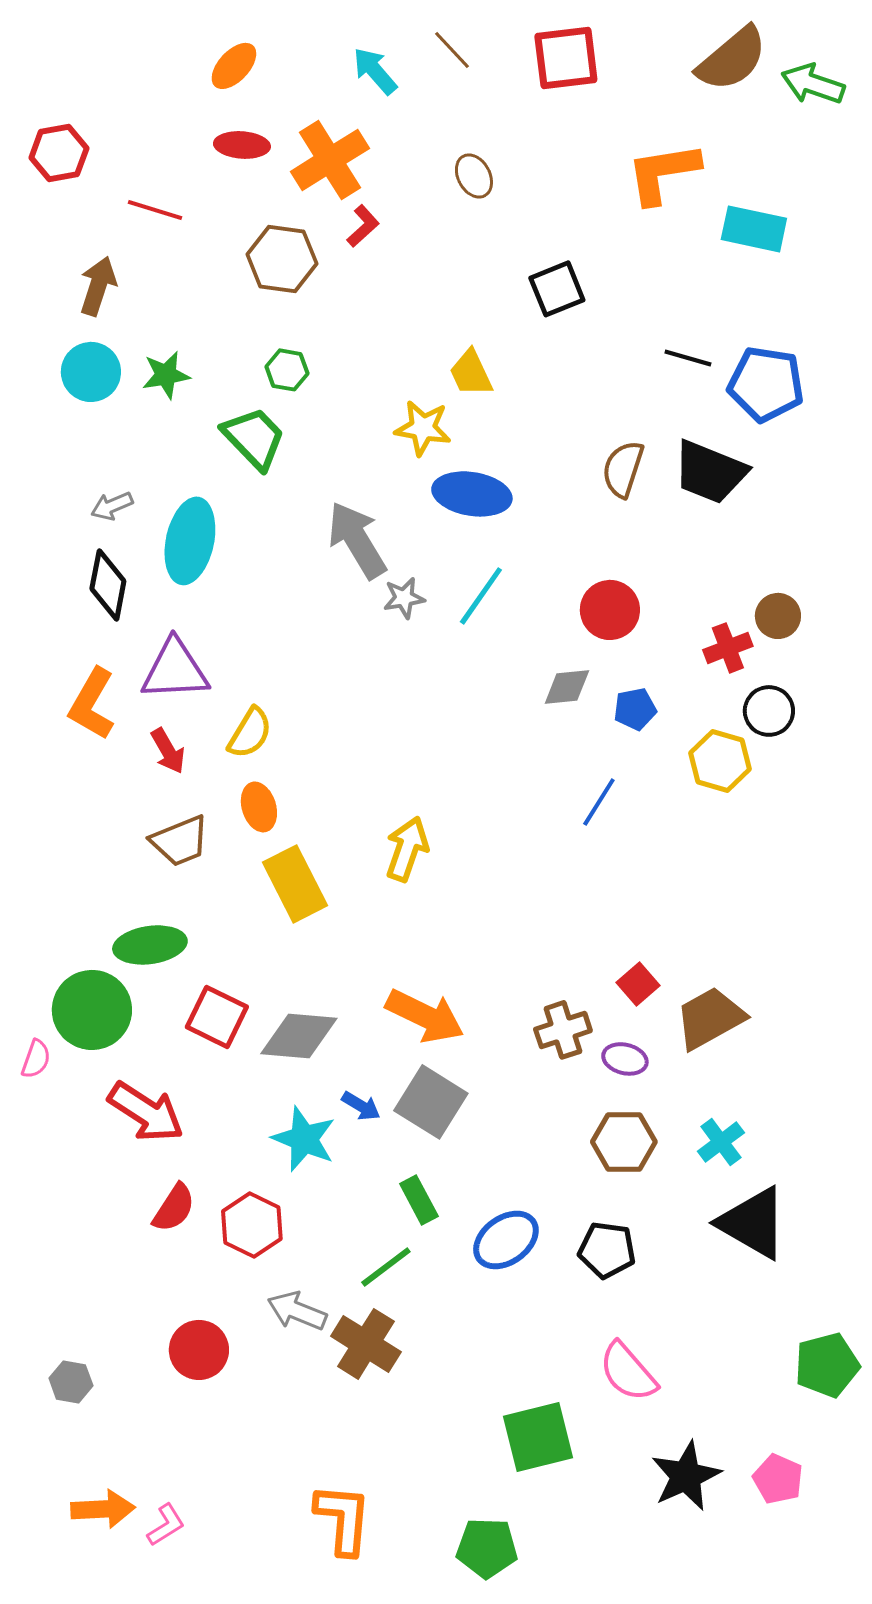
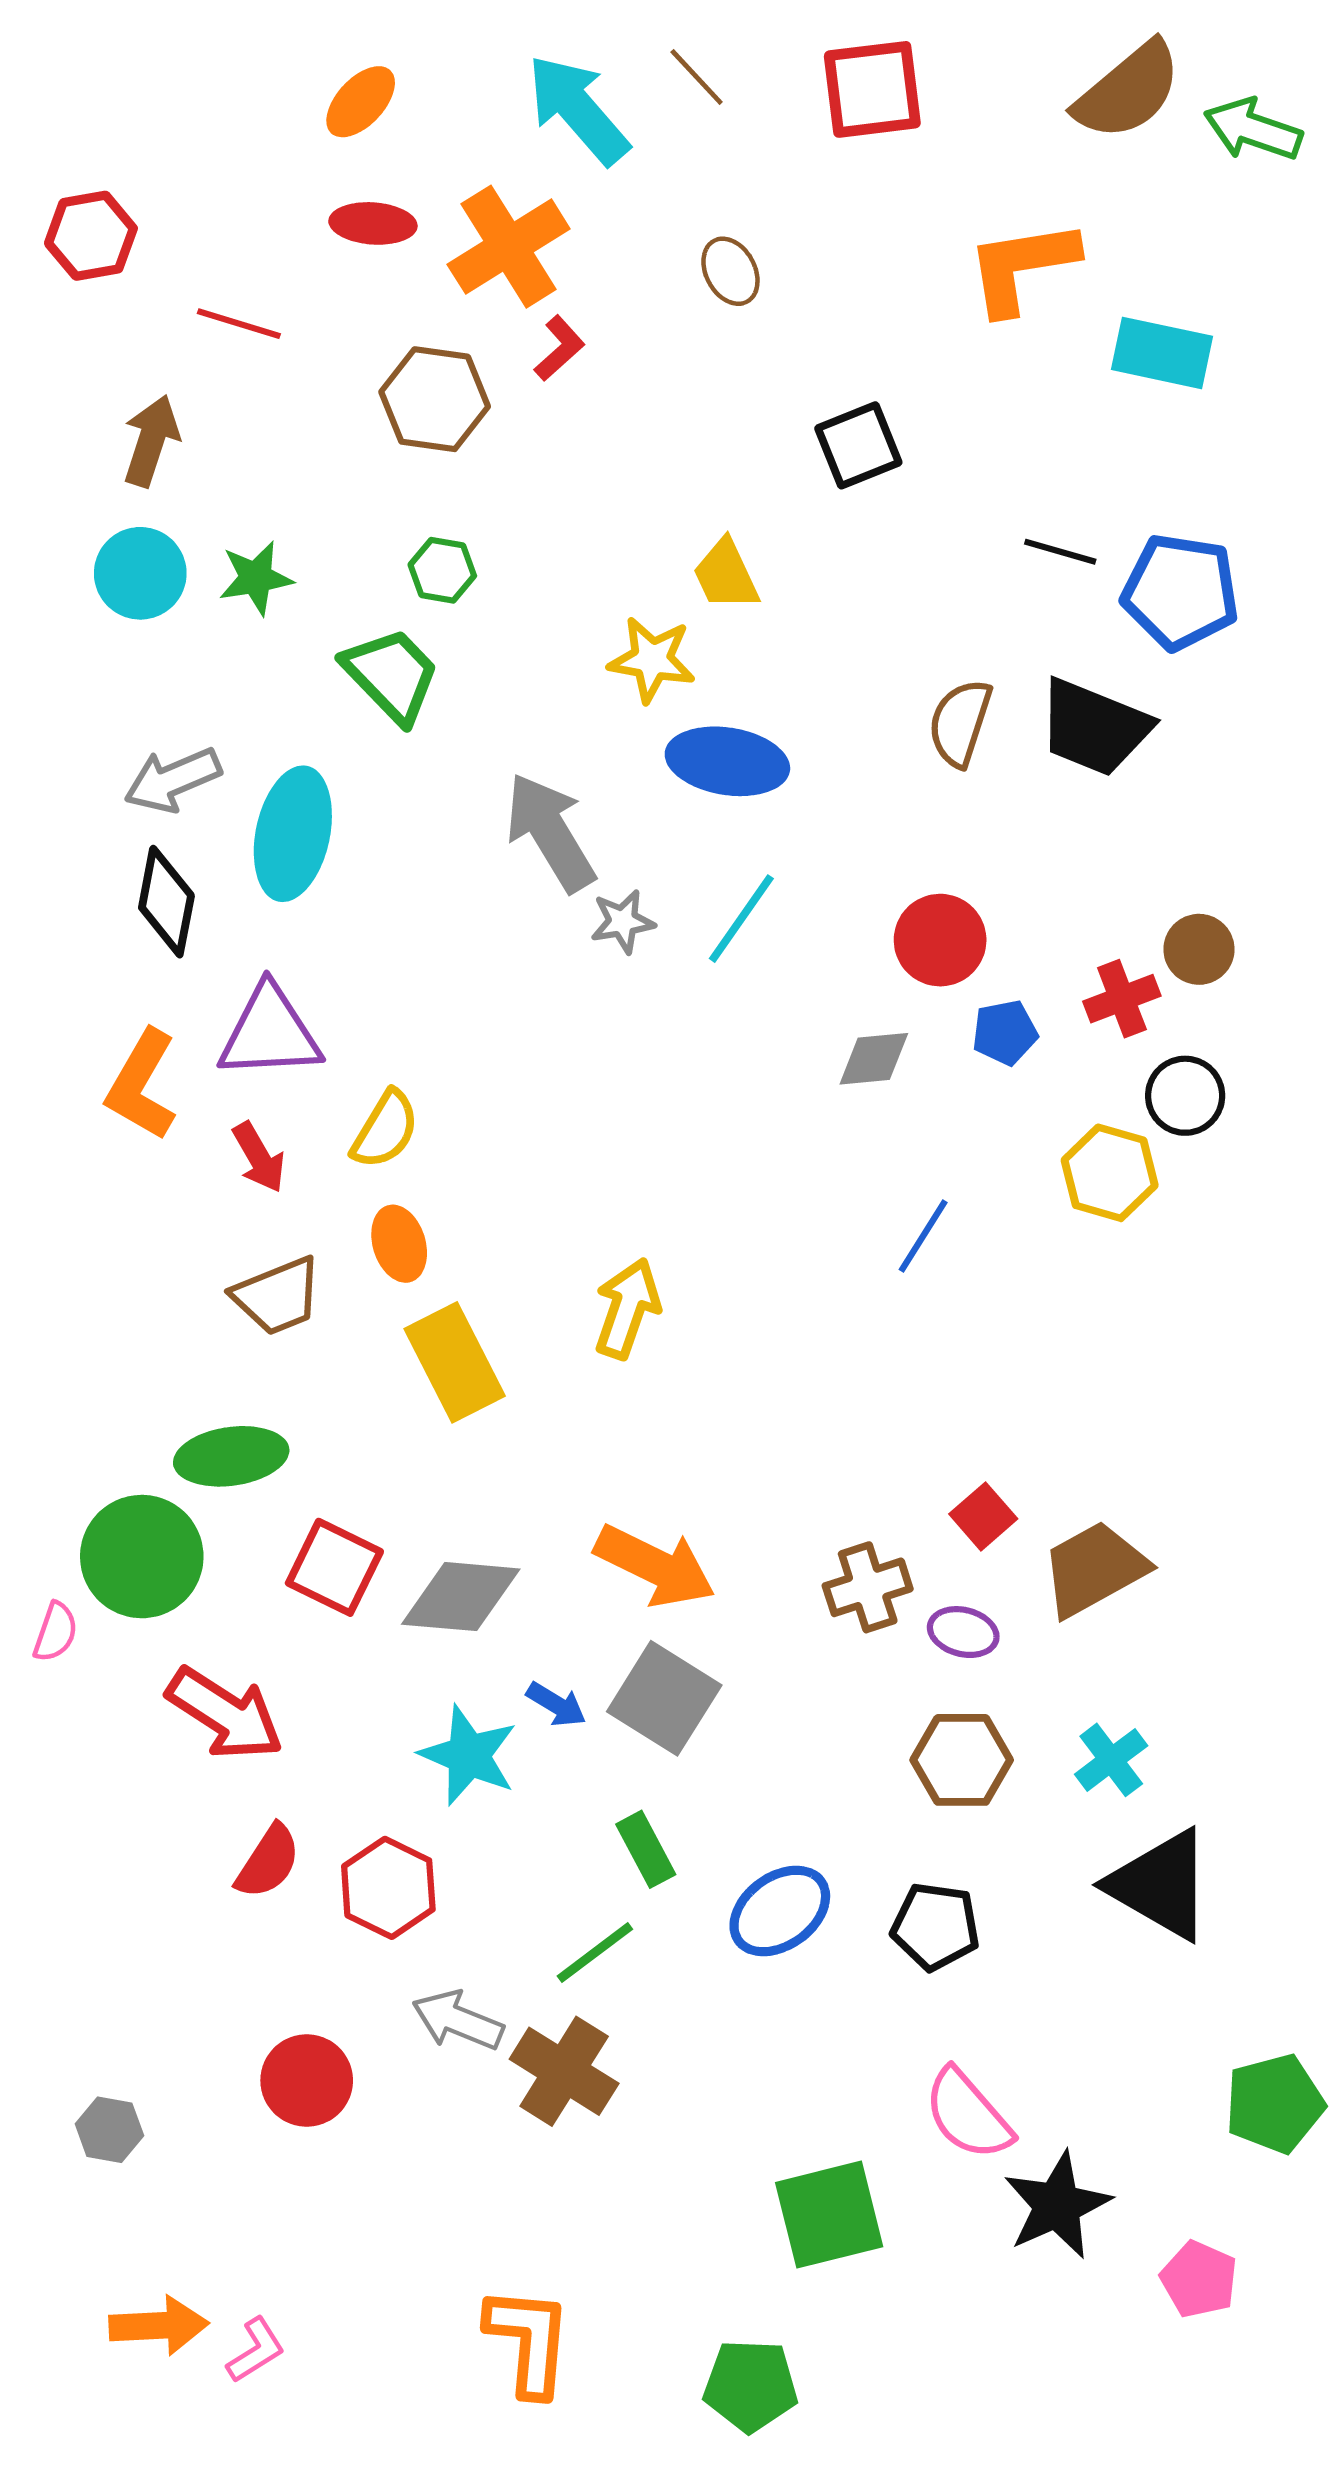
cyan arrow: (375, 71) -> (578, 109), size x1.5
gray arrow: (112, 506) -> (173, 780), size x1.5
blue pentagon: (635, 709) -> (1005, 1033), moved
black star: (686, 1476) -> (1057, 2205), moved

